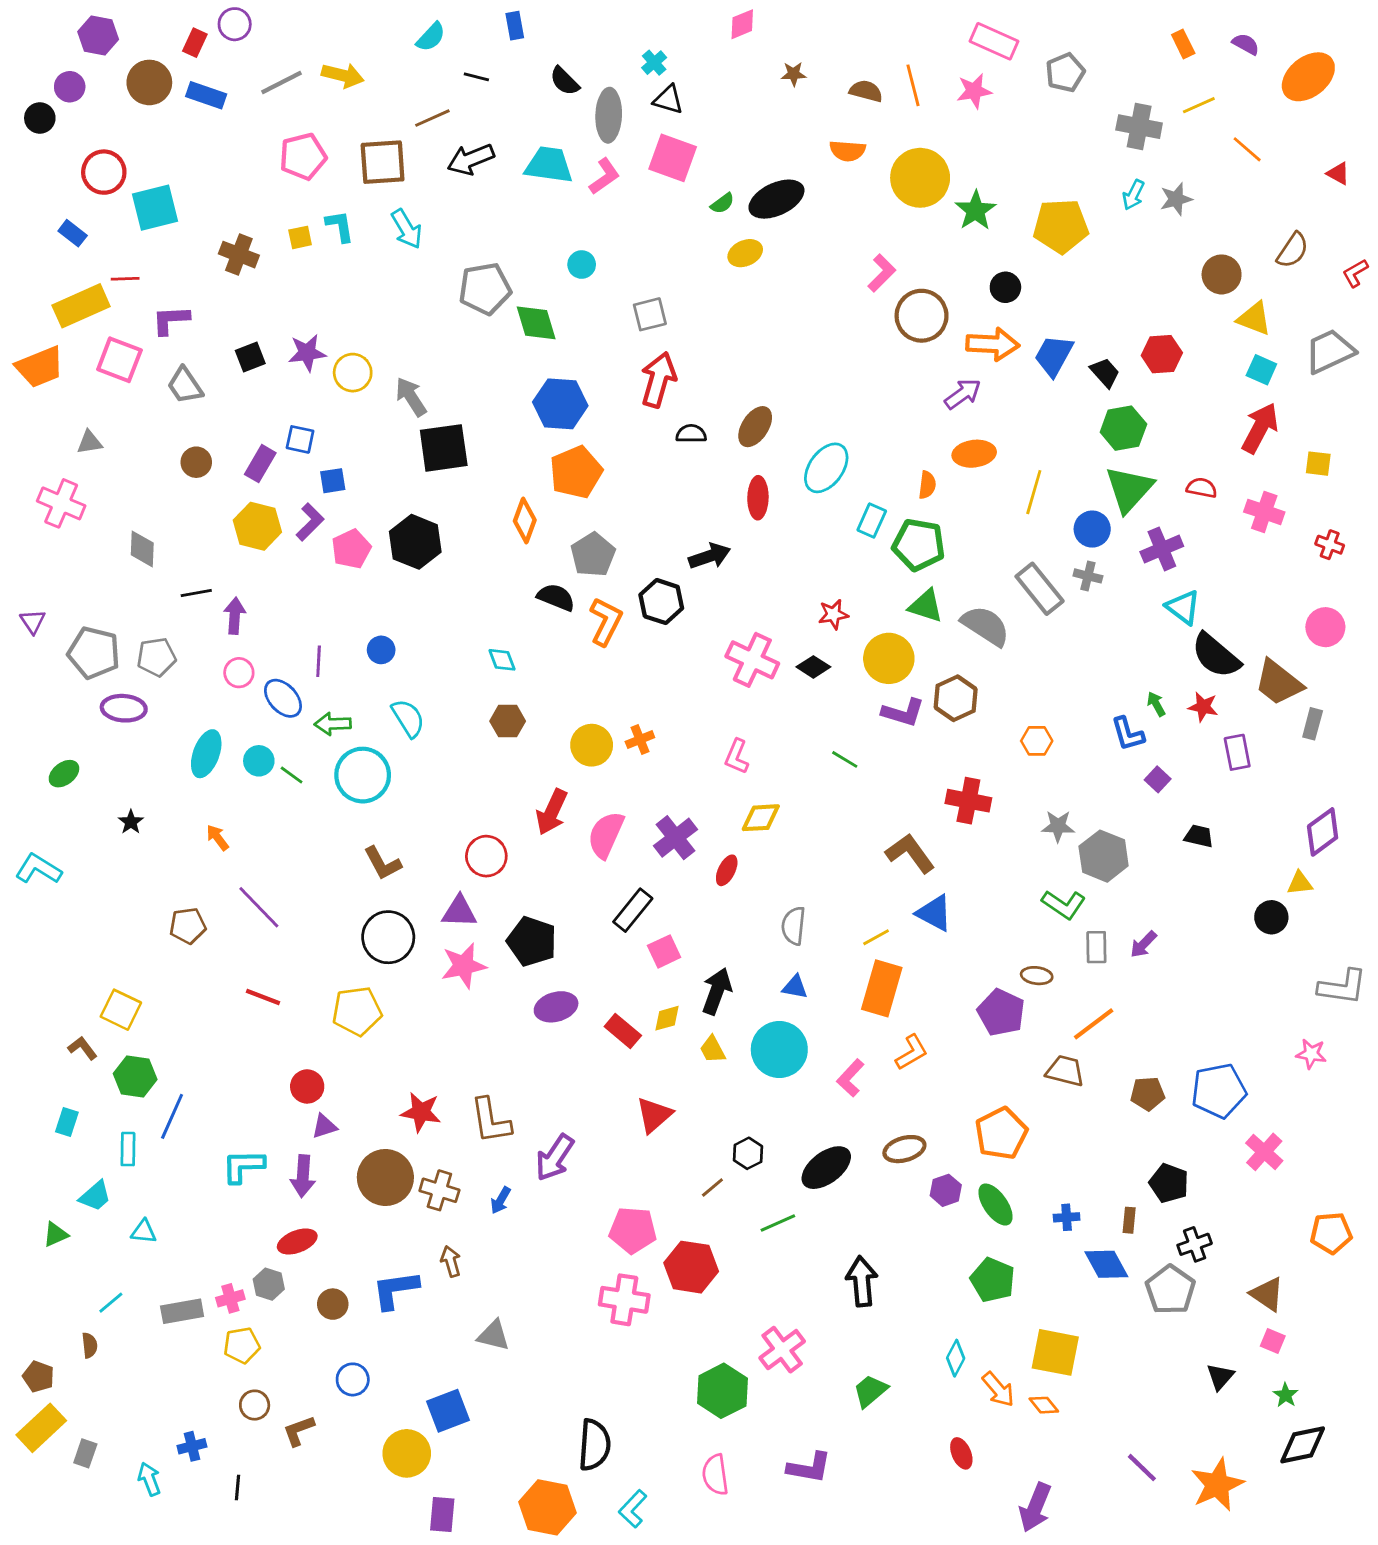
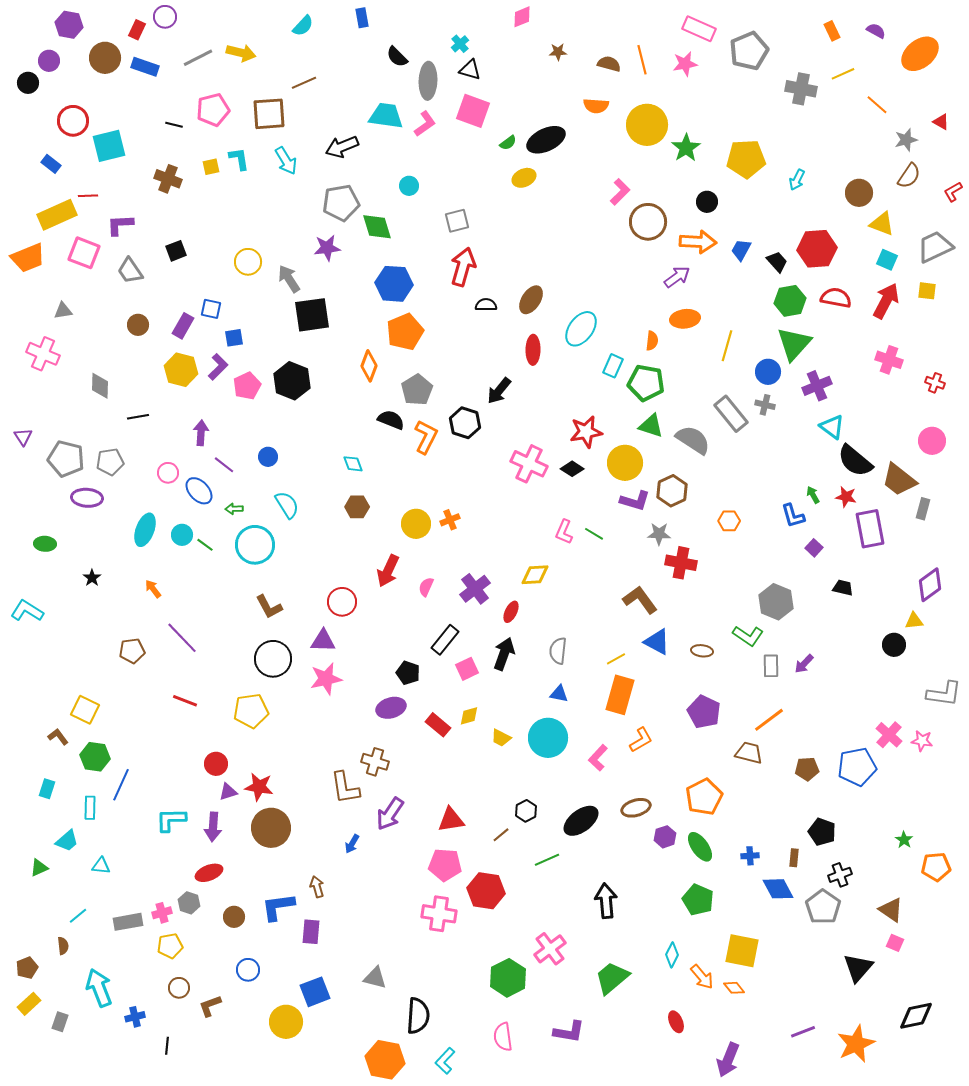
gray pentagon: (1065, 73) -> (749, 51), size x1.4
black line: (476, 77) -> (174, 125), moved
black arrow: (471, 159) -> (342, 147), moved
cyan arrow: (1133, 195) -> (797, 180), moved
gray star: (1176, 199) -> (906, 140), moved
purple star: (307, 353) -> (327, 248), moved
red hexagon: (1162, 354) -> (817, 249), size x1.4
blue trapezoid: (1054, 356) -> (741, 250), size x0.7
yellow square: (1318, 464) -> (927, 291), moved
red semicircle: (1202, 488) -> (836, 298), moved, size x1.4
black arrow: (710, 556) -> (499, 391), turned 148
red star: (833, 614) -> (586, 432), size x1.5
purple arrow: (235, 616) -> (201, 433), moved
purple line: (319, 661) -> (224, 465), turned -55
green arrow: (333, 724) -> (234, 509), size x0.7
purple rectangle: (1237, 752) -> (870, 529), size x1.5
pink L-shape: (737, 757) -> (564, 532), moved
green ellipse: (64, 774) -> (45, 544), turned 40
gray star: (1058, 826) -> (659, 534), moved
pink semicircle: (606, 835) -> (426, 587), size x0.6
black pentagon: (532, 941) -> (408, 673), moved, size x0.7
brown ellipse: (1037, 976) -> (702, 651), moved
black arrow: (717, 991) -> (504, 654), moved
yellow trapezoid: (712, 1050) -> (501, 738), turned -35
red star: (421, 1112) -> (259, 787), moved
red triangle: (654, 1115) -> (451, 820), moved, turned 32
pink cross: (1264, 1152) -> (889, 735), moved
brown cross: (439, 1190) -> (375, 762), moved
gray triangle: (493, 1335) -> (375, 978), moved
brown pentagon: (38, 1377) -> (27, 968), turned 30
black triangle: (1220, 1377) -> (858, 968), size x1.5
green trapezoid: (870, 1391) -> (612, 978), size x1.4
green star: (1286, 1395) -> (904, 840), moved
yellow rectangle: (41, 1428) -> (29, 1004), size x0.7
purple line: (1142, 1468) -> (803, 1032), turned -65
cyan arrow: (149, 1479) -> (99, 988), moved, size x1.6
purple rectangle: (442, 1515) -> (311, 932), moved

